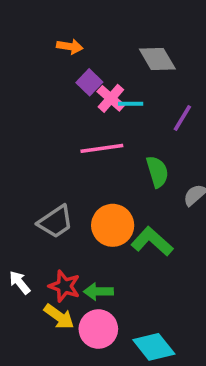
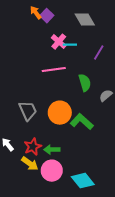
orange arrow: (70, 46) -> (36, 13), turned -136
purple square: (89, 82) -> (47, 16), moved
gray trapezoid: (55, 222) -> (28, 111), turned -80
red star: (64, 286) -> (33, 147), turned 30

